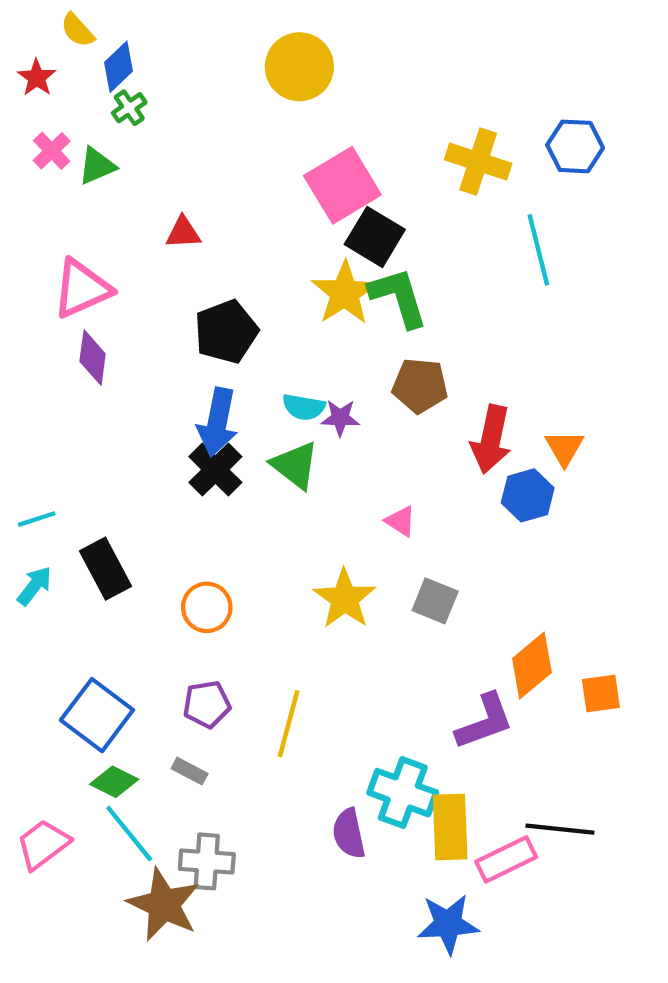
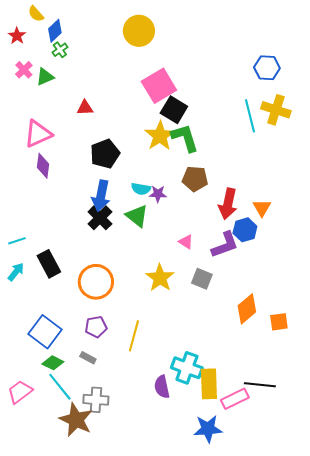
yellow cross: (478, 162) -> (276, 110), moved
orange circle: (207, 607) -> (96, 282), size x1.5
purple L-shape: (485, 721) -> (225, 245), moved

